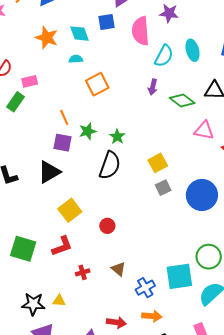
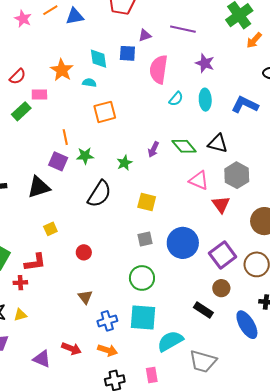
purple star: (169, 13) -> (205, 63), moved
orange star: (47, 38) -> (62, 70), moved
cyan semicircle: (164, 56) -> (176, 99), size x0.7
purple arrow: (153, 87) -> (153, 149), moved
green star: (117, 137) -> (124, 163), moved
yellow square: (158, 163) -> (147, 202), turned 30
gray square: (163, 188) -> (145, 239), moved
yellow square: (70, 210) -> (50, 229), size x0.6
green circle: (209, 257) -> (142, 278), moved
red cross: (83, 272) -> (20, 283), moved
yellow triangle: (59, 301) -> (20, 315), turned -32

